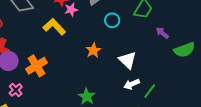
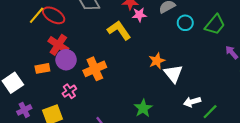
cyan circle: (112, 20) -> (185, 23), moved
white triangle: (127, 60) -> (173, 74), moved

